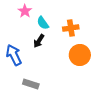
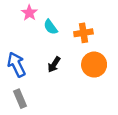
black arrow: (39, 41) -> (54, 65), moved
gray rectangle: (31, 84) -> (20, 99), moved, turned 49

